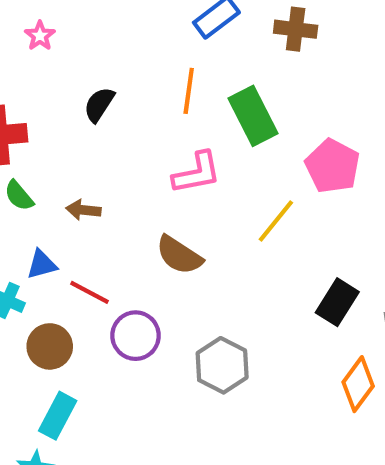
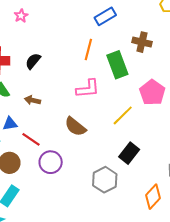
brown cross: (296, 29) -> (142, 42), moved
black semicircle: (99, 105) -> (33, 61), moved
black rectangle: (337, 302) -> (129, 153), moved
gray hexagon: (222, 365) -> (105, 180), moved

